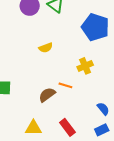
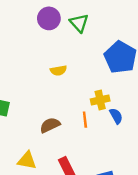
orange line: (65, 85) -> (85, 120), moved, turned 56
blue semicircle: (103, 109) -> (116, 116), moved

